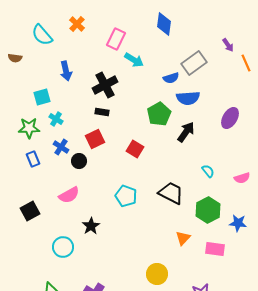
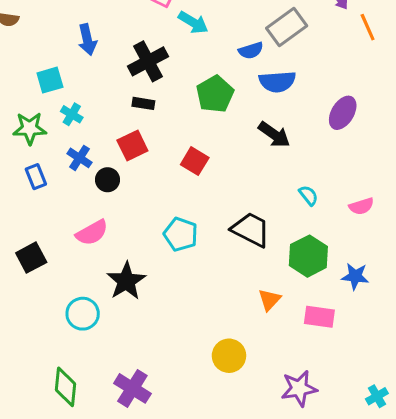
green pentagon: (159, 114) -> (215, 94), moved
black arrow: (186, 132) -> (274, 135), turned 90
black star: (91, 226) -> (126, 281), size x1.4

